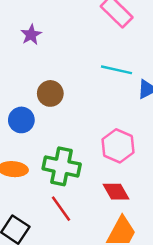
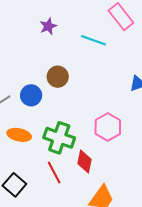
cyan line: (116, 70) -> (93, 40), moved
red diamond: (116, 192) -> (84, 162), moved, turned 35

